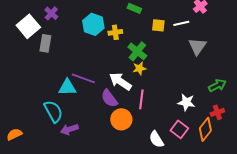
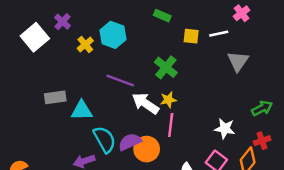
yellow cross: (115, 32) -> (85, 44), moved, turned -32
gray rectangle: (45, 43) -> (55, 97), moved, turned 72
yellow star: (139, 68) -> (168, 100), moved
purple line: (83, 78) -> (120, 81), moved
purple semicircle: (109, 98) -> (130, 142), moved, turned 102
cyan semicircle: (53, 111) -> (105, 139), moved

